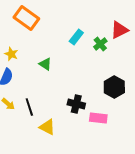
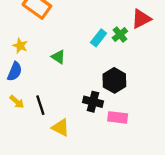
cyan rectangle: (76, 37) -> (99, 38), moved
black hexagon: (114, 87) -> (114, 80), moved

